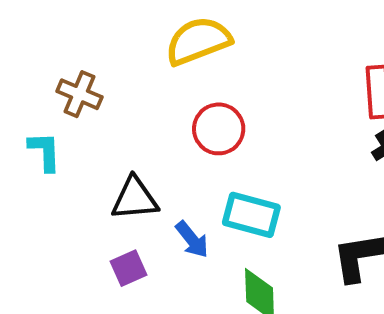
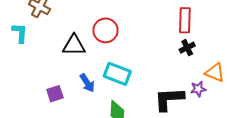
black triangle: (135, 199) -> (74, 45), moved

